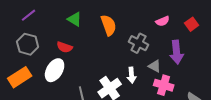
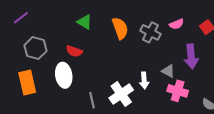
purple line: (29, 15) -> (21, 18), moved
gray cross: (139, 43) -> (150, 32), moved
white ellipse: (55, 70) -> (64, 75), turned -40
orange rectangle: (20, 77) -> (27, 83), turned -70

